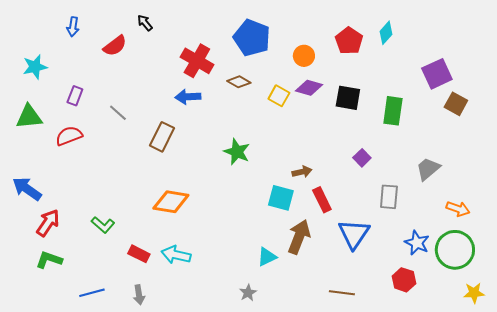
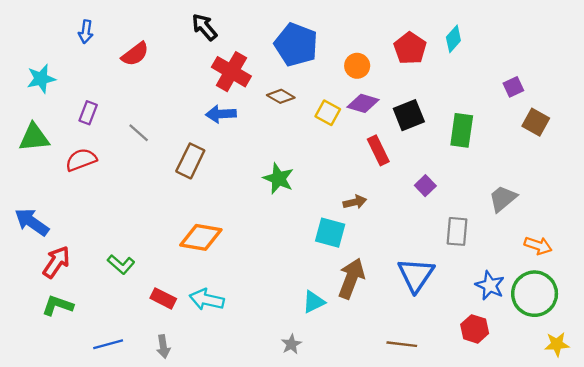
black arrow: (145, 23) -> (204, 27), moved, size x1.4
purple square: (437, 74) -> (513, 87), size x0.6
black square: (348, 98) -> (409, 115), turned -32
red rectangle: (322, 200) -> (378, 150), moved

